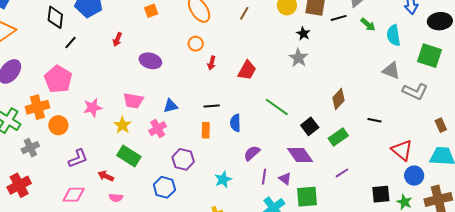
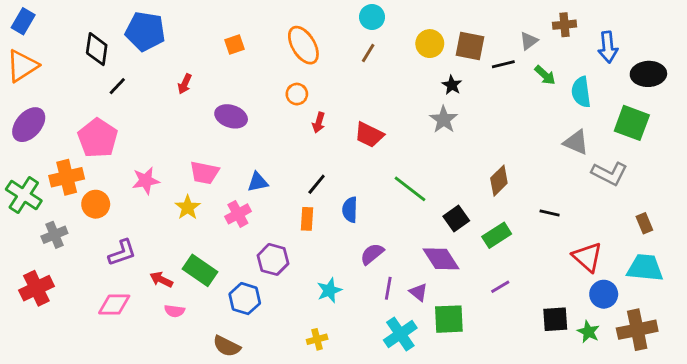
red trapezoid: (247, 70) -> (369, 135), turned 85
black line: (212, 106) -> (317, 184), turned -49
green rectangle: (129, 156) -> (200, 270), moved

